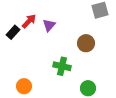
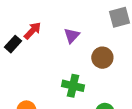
purple triangle: (49, 25) -> (72, 36), moved

